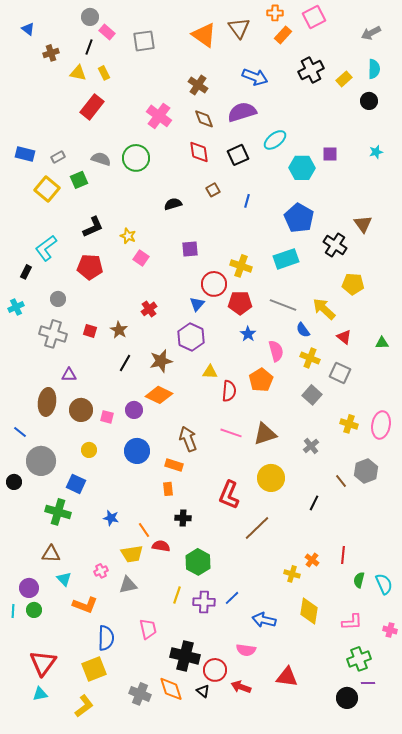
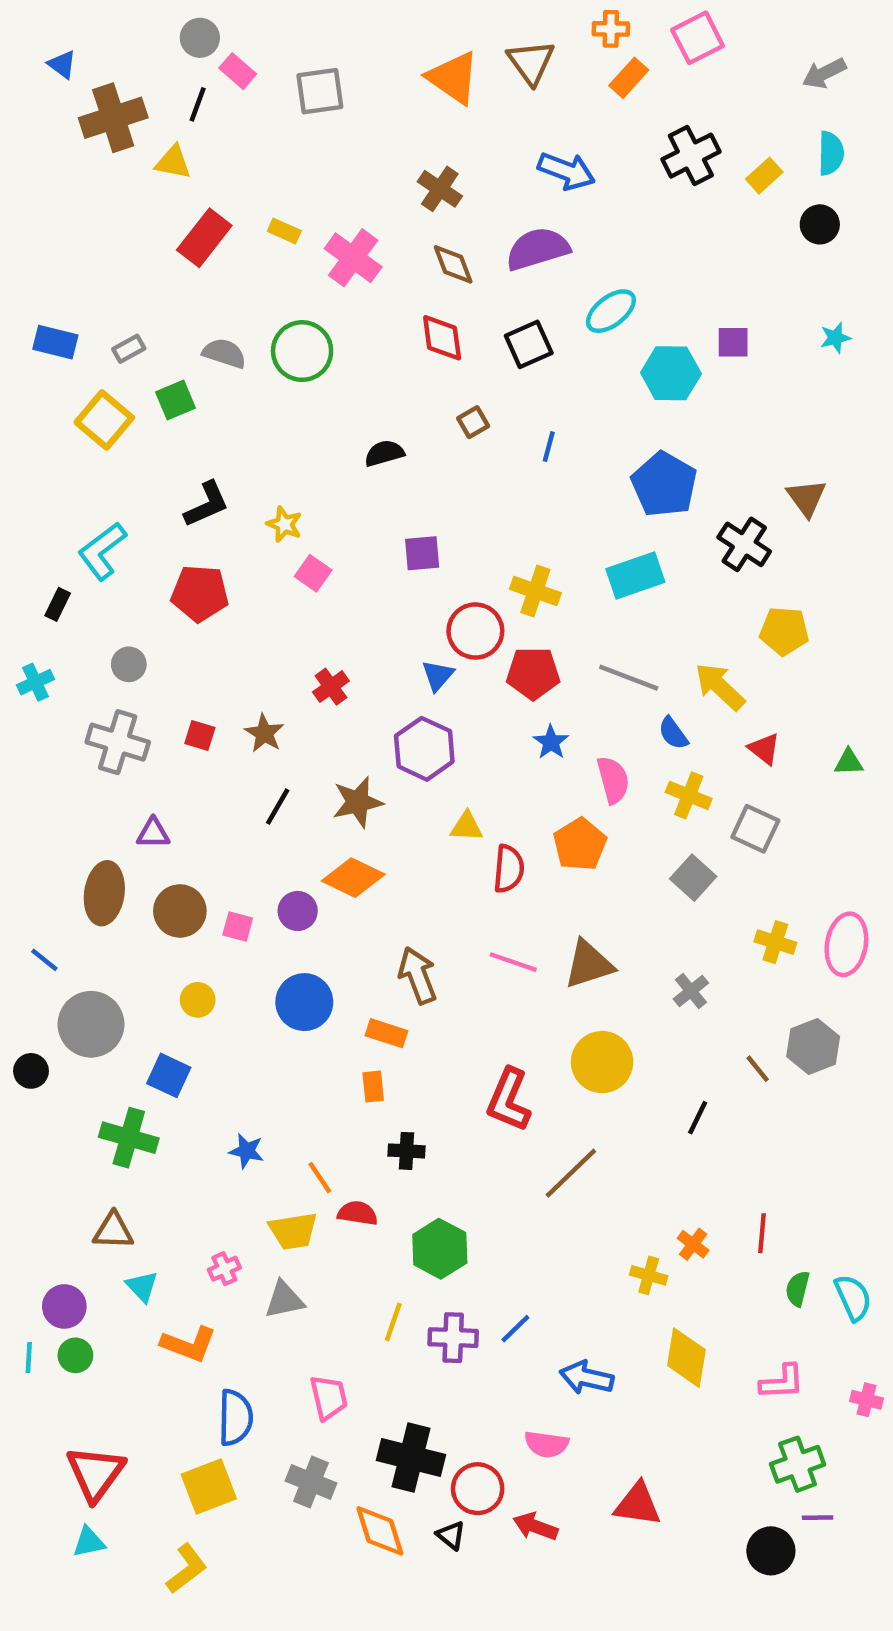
brown cross: (51, 53) -> (113, 118), size x1.8
yellow rectangle: (104, 73) -> (284, 231), moved, turned -40
gray cross: (140, 694) -> (311, 1482), moved

